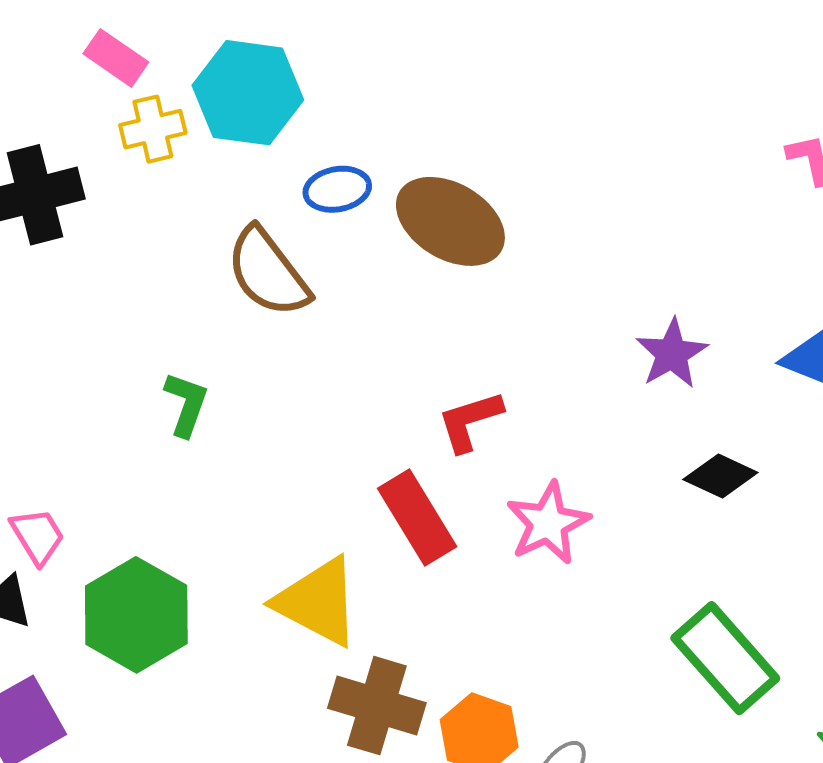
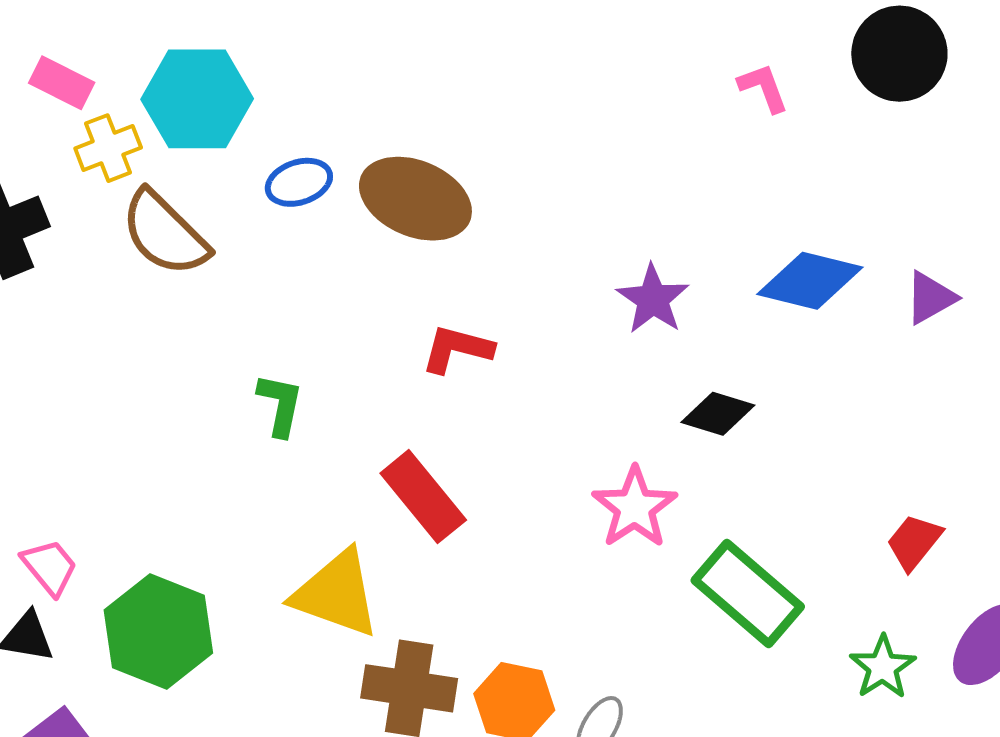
brown semicircle: (268, 272) -> (165, 233), moved
green L-shape: (186, 404) -> (280, 405), moved
red L-shape: (470, 421) -> (457, 349), moved, turned 40
pink star: (548, 523) -> (635, 507), moved

